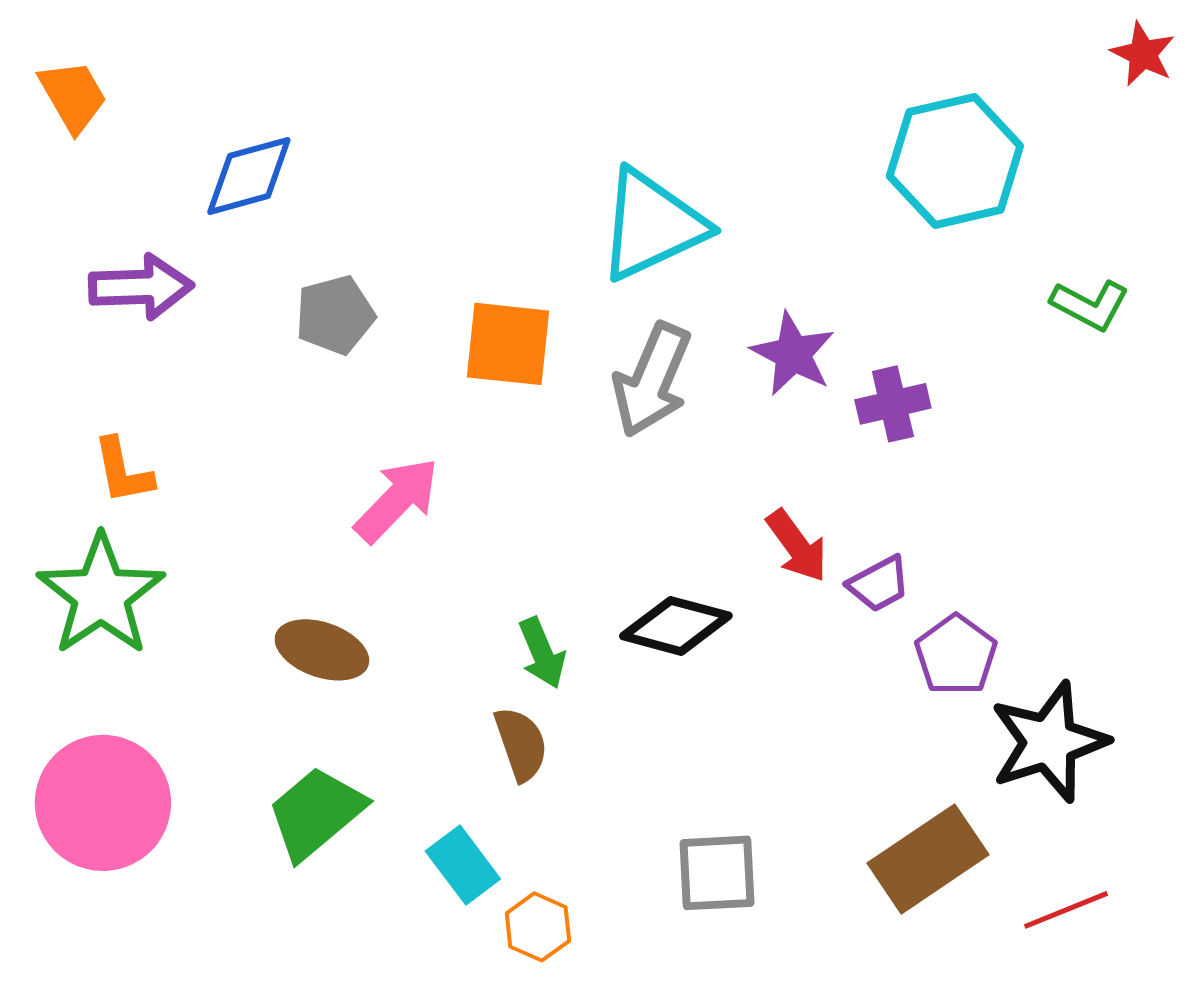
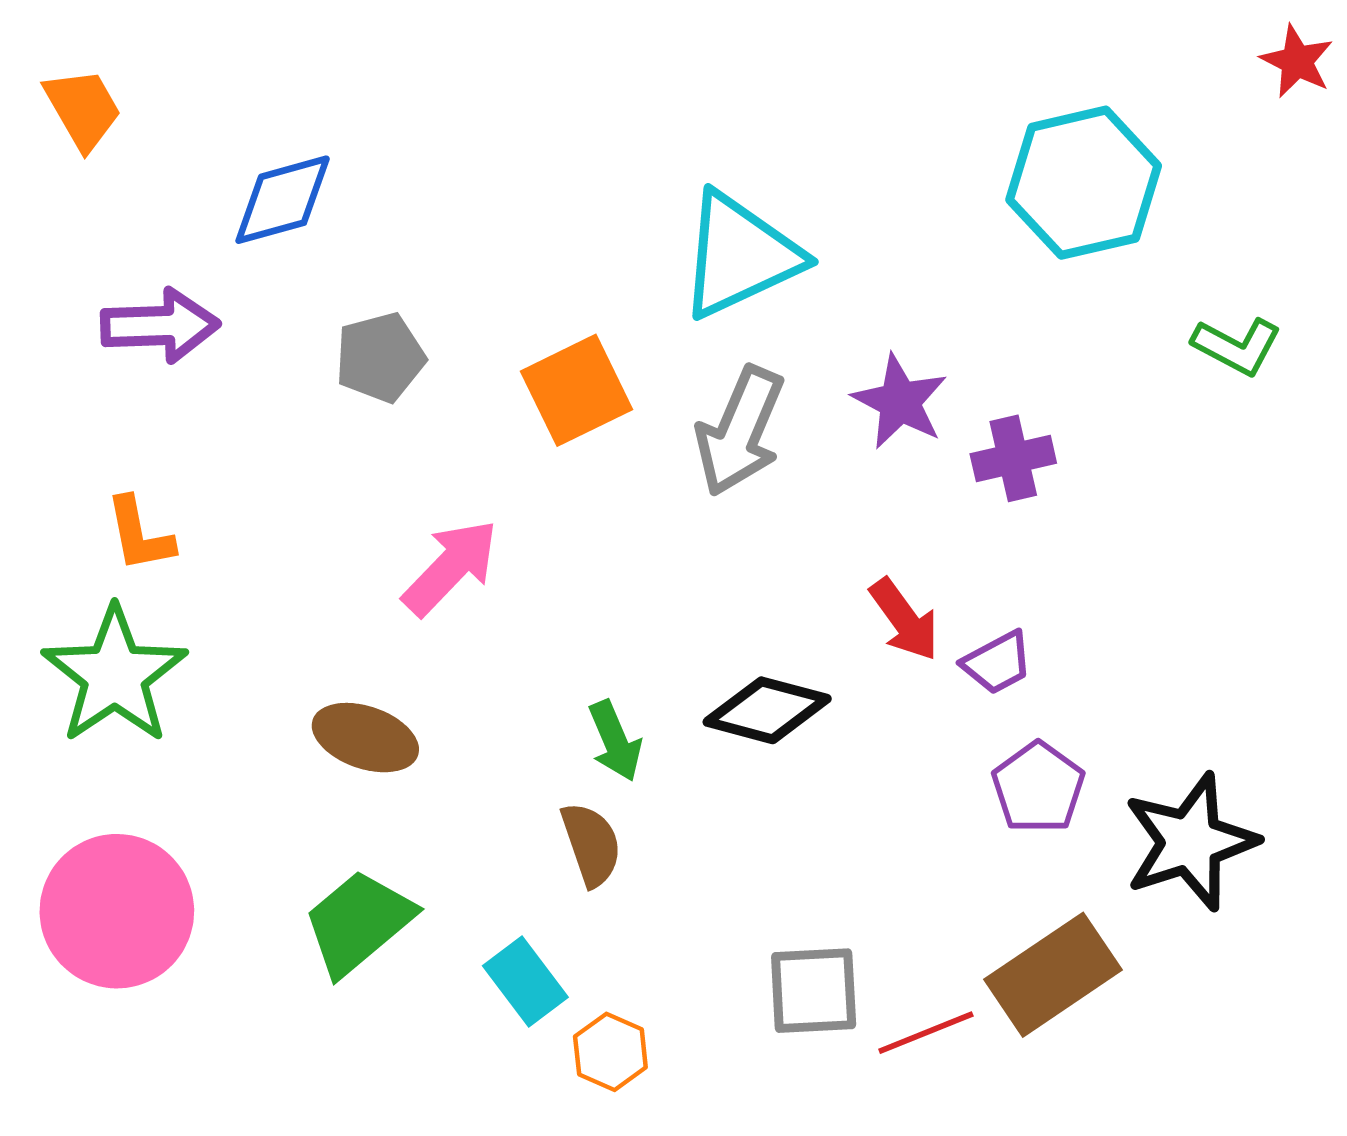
orange square: (508, 344) -> (576, 390), turned -32
purple pentagon: (956, 655) -> (1038, 787), moved
red line: (1066, 910) -> (926, 1033), moved

